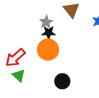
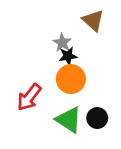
green triangle: (19, 76) -> (69, 120), moved, size x1.5

